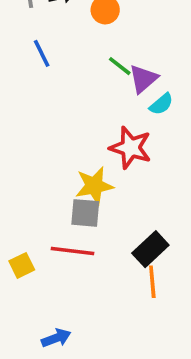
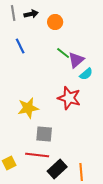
yellow star: (94, 186) -> (28, 108), moved
black rectangle: (150, 249) -> (57, 169), moved

